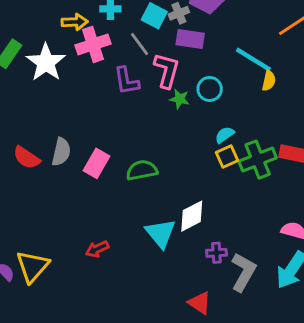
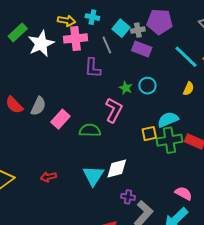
cyan line: (253, 60) -> (186, 57), moved
pink L-shape: (167, 70) -> (114, 110), moved
cyan semicircle: (225, 135) -> (168, 120), moved, size x1.5

